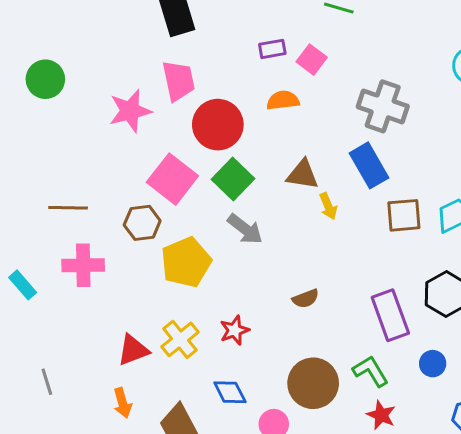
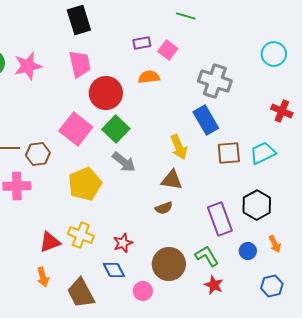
pink star: (130, 111) -> (28, 66), moved
brown triangle: (303, 175) -> (172, 180), moved
yellow arrow: (328, 206) -> (179, 147), size x1.4
brown hexagon: (142, 223) -> (38, 154), moved
red star: (234, 330) -> (123, 243), moved
yellow cross: (180, 339) -> (81, 235), turned -30

